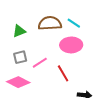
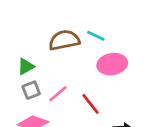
green triangle: (19, 31) -> (26, 66), moved
pink ellipse: (71, 45) -> (112, 64), moved

